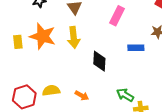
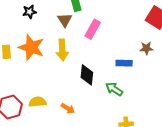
pink rectangle: (117, 16) -> (93, 29), moved
green arrow: (125, 95) -> (114, 89), moved

